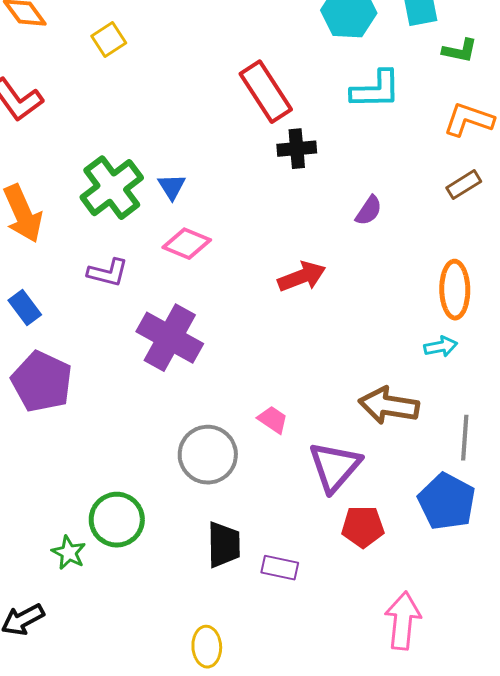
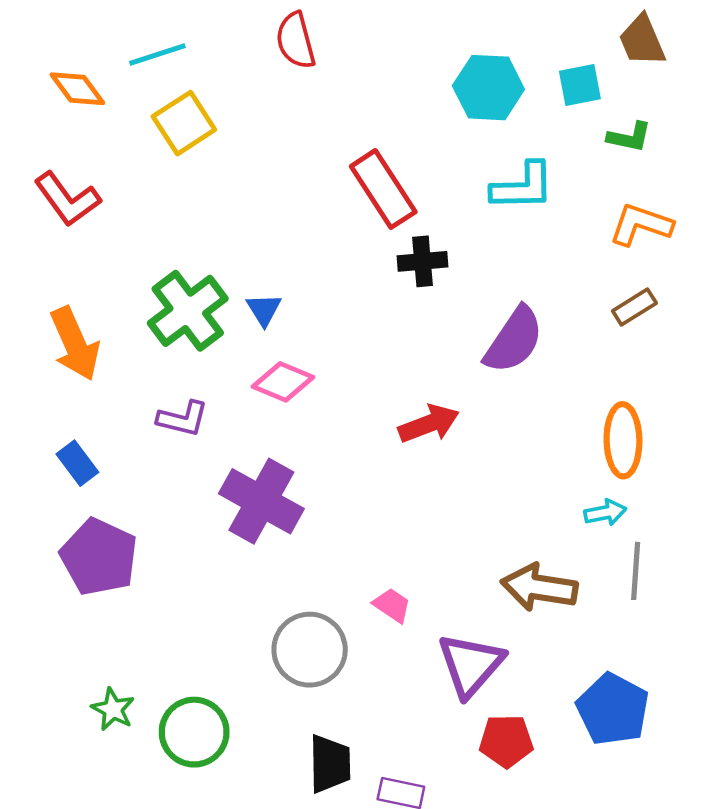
yellow square: (109, 40) -> (184, 123), size x1.4
purple semicircle: (369, 211) -> (514, 340), size x1.8
gray line: (465, 438) -> (636, 571), moved
green star: (69, 553) -> (113, 709), moved

